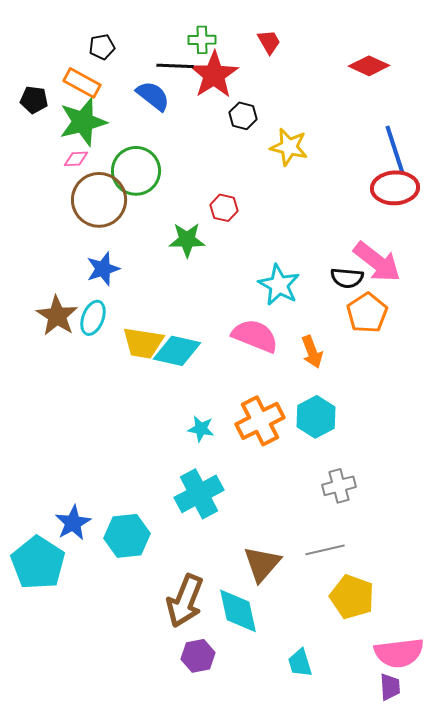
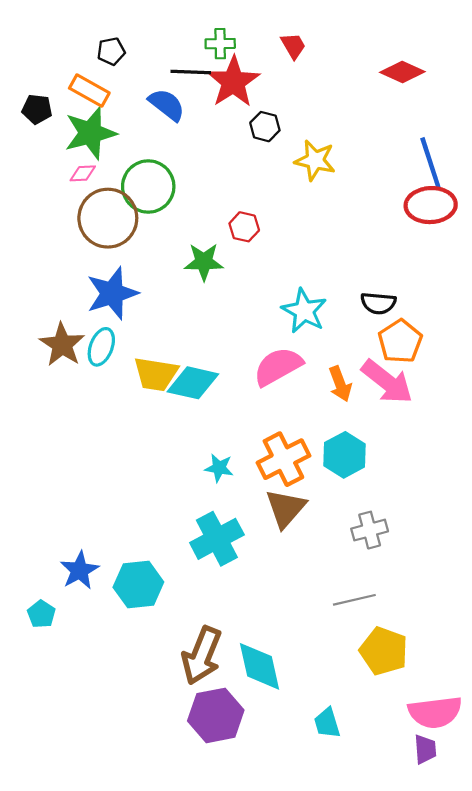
pink arrow: (377, 262) -> (387, 382), moved
blue star: (103, 269) -> (112, 293), size x1.4
pink semicircle: (255, 336) -> (278, 366), turned -51
cyan pentagon: (38, 563) -> (41, 614), size x0.5
brown triangle: (262, 564) -> (286, 508), moved
purple hexagon: (198, 656) -> (216, 715), size x1.5

